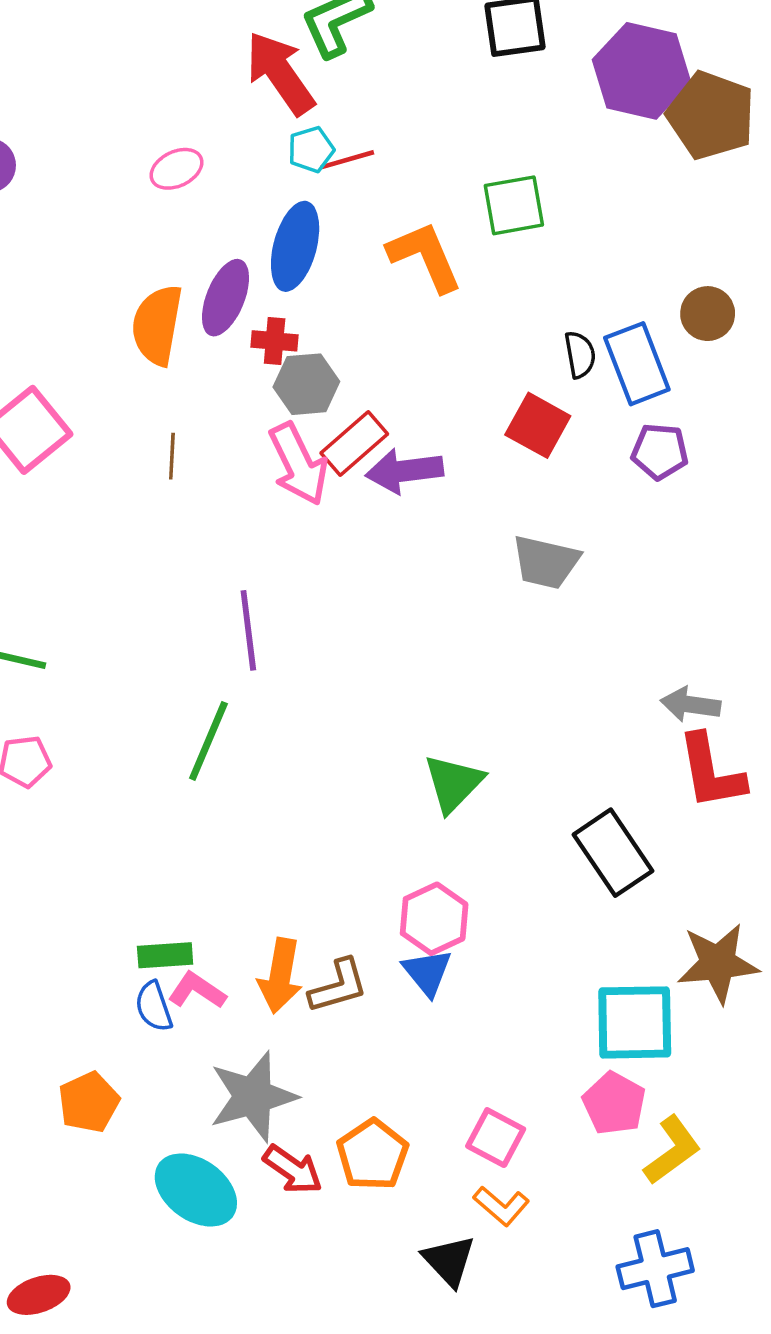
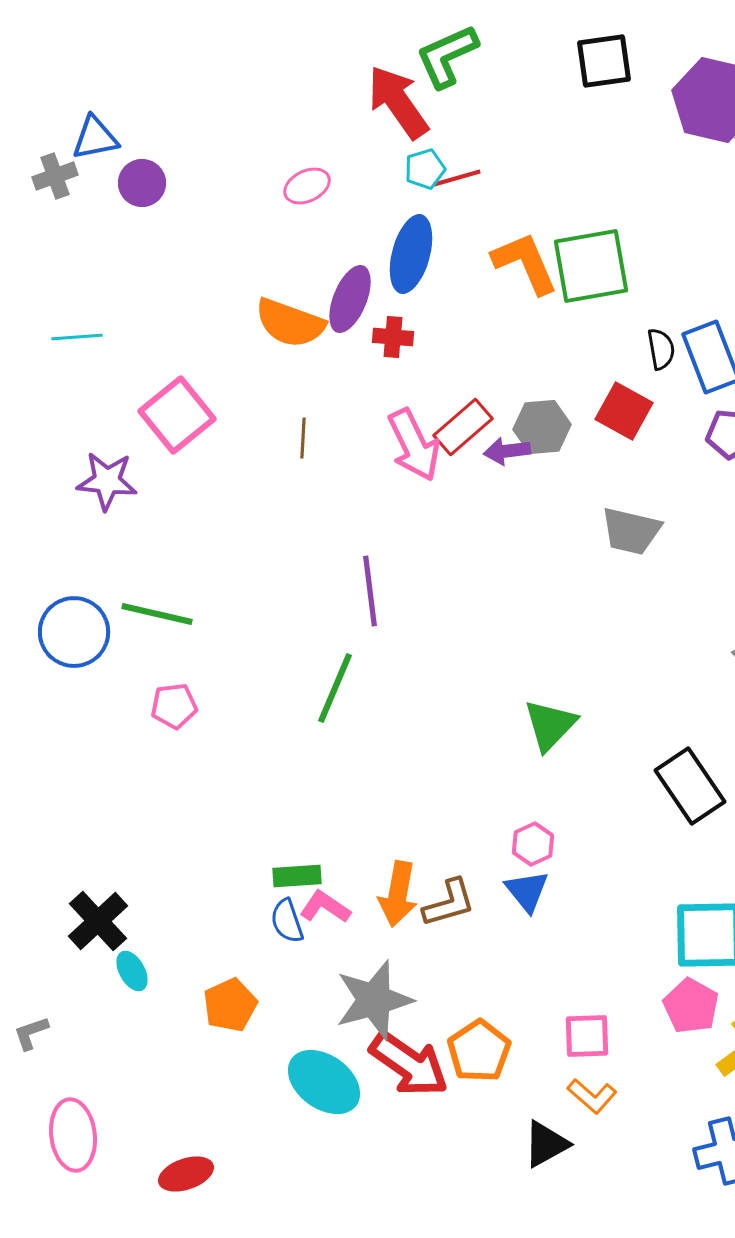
green square: (514, 205) -> (591, 266), moved, size x1.4
orange semicircle: (157, 325) -> (290, 323), turned -80
gray hexagon: (306, 384) -> (542, 427), moved
purple arrow: (404, 471) -> (507, 451), size x0.7
pink hexagon: (434, 919) -> (533, 844), size x0.7
pink square: (496, 1138) -> (587, 1036), turned -30
red arrow: (293, 1169) -> (409, 1064), size x1.5
black triangle: (449, 1261) -> (546, 1144), turned 44

